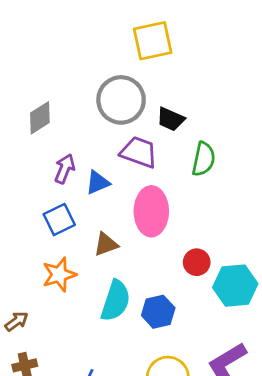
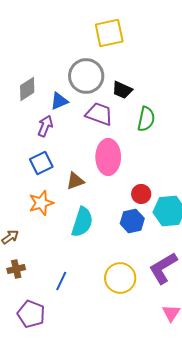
blue triangle: (98, 182) -> (59, 101), moved
blue hexagon: (158, 312) -> (132, 221), moved

